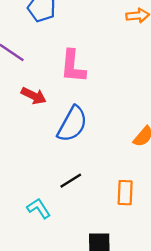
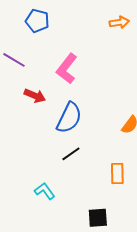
pink L-shape: (73, 66) -> (67, 69), turned 36
black line: (71, 181) -> (71, 154), moved

